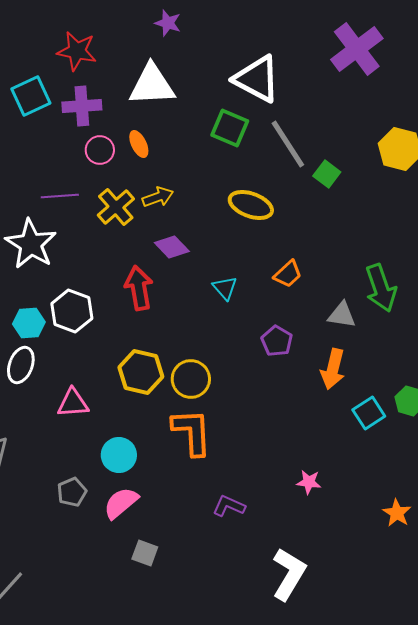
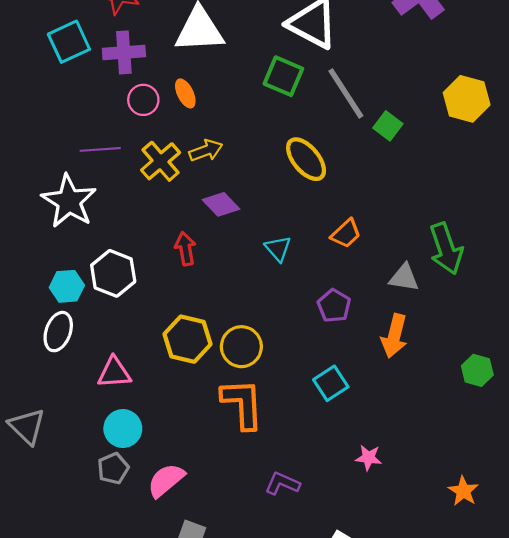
yellow ellipse: (251, 205) -> (306, 159), turned 30
red arrow: (139, 288) -> (185, 249), size x0.7
cyan square: (369, 413) -> (331, 383), moved
cyan circle: (119, 455) -> (123, 429), moved

